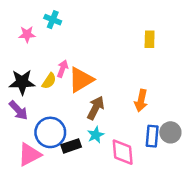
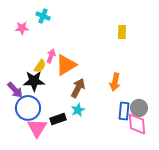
black star: (22, 82) -> (34, 81), moved
blue circle: (50, 132) -> (28, 108), moved
pink diamond: (123, 152) -> (137, 124), moved
pink triangle: (29, 154) -> (37, 128), moved, turned -30

